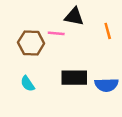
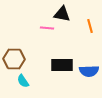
brown hexagon: (31, 43) -> (14, 59), moved
cyan semicircle: (27, 84) -> (23, 81), moved

